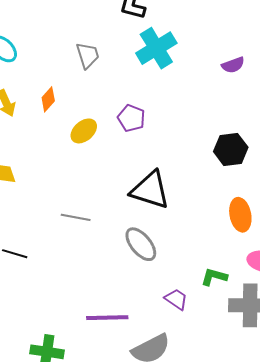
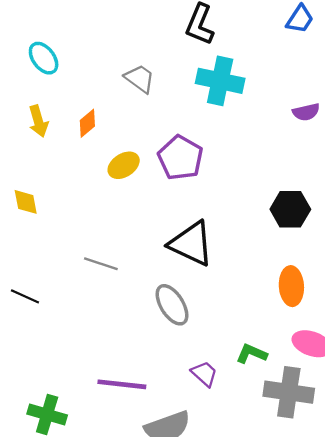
cyan cross: (156, 48) -> (220, 81), turned 36
gray trapezoid: (88, 55) -> (140, 79), turned -44
purple pentagon: (131, 118) -> (180, 158), size x1.4

